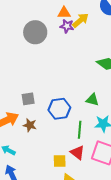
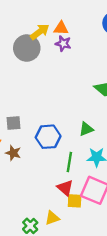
yellow arrow: (80, 20) -> (40, 32), moved
green triangle: (92, 100) -> (86, 129), turned -40
yellow square: (60, 161) -> (75, 201), moved

